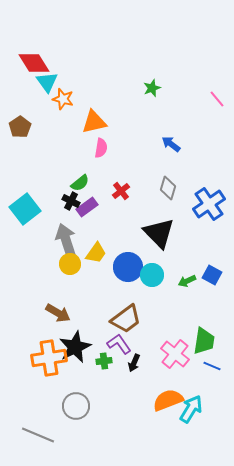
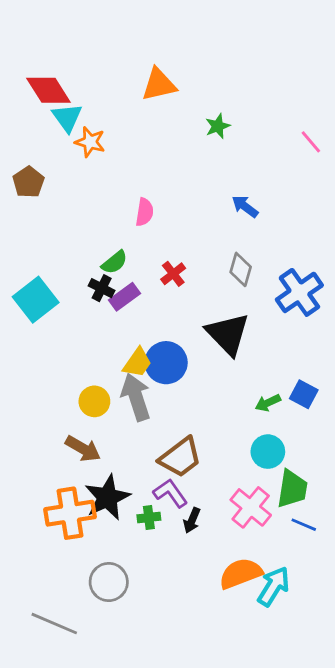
orange triangle: (94, 122) -> (159, 85), moved
gray arrow: (66, 240) -> (136, 397), moved
yellow circle: (70, 264) -> (94, 401), moved
blue circle: (128, 267) -> (166, 363), moved
cyan circle: (152, 275) -> (268, 452), moved

